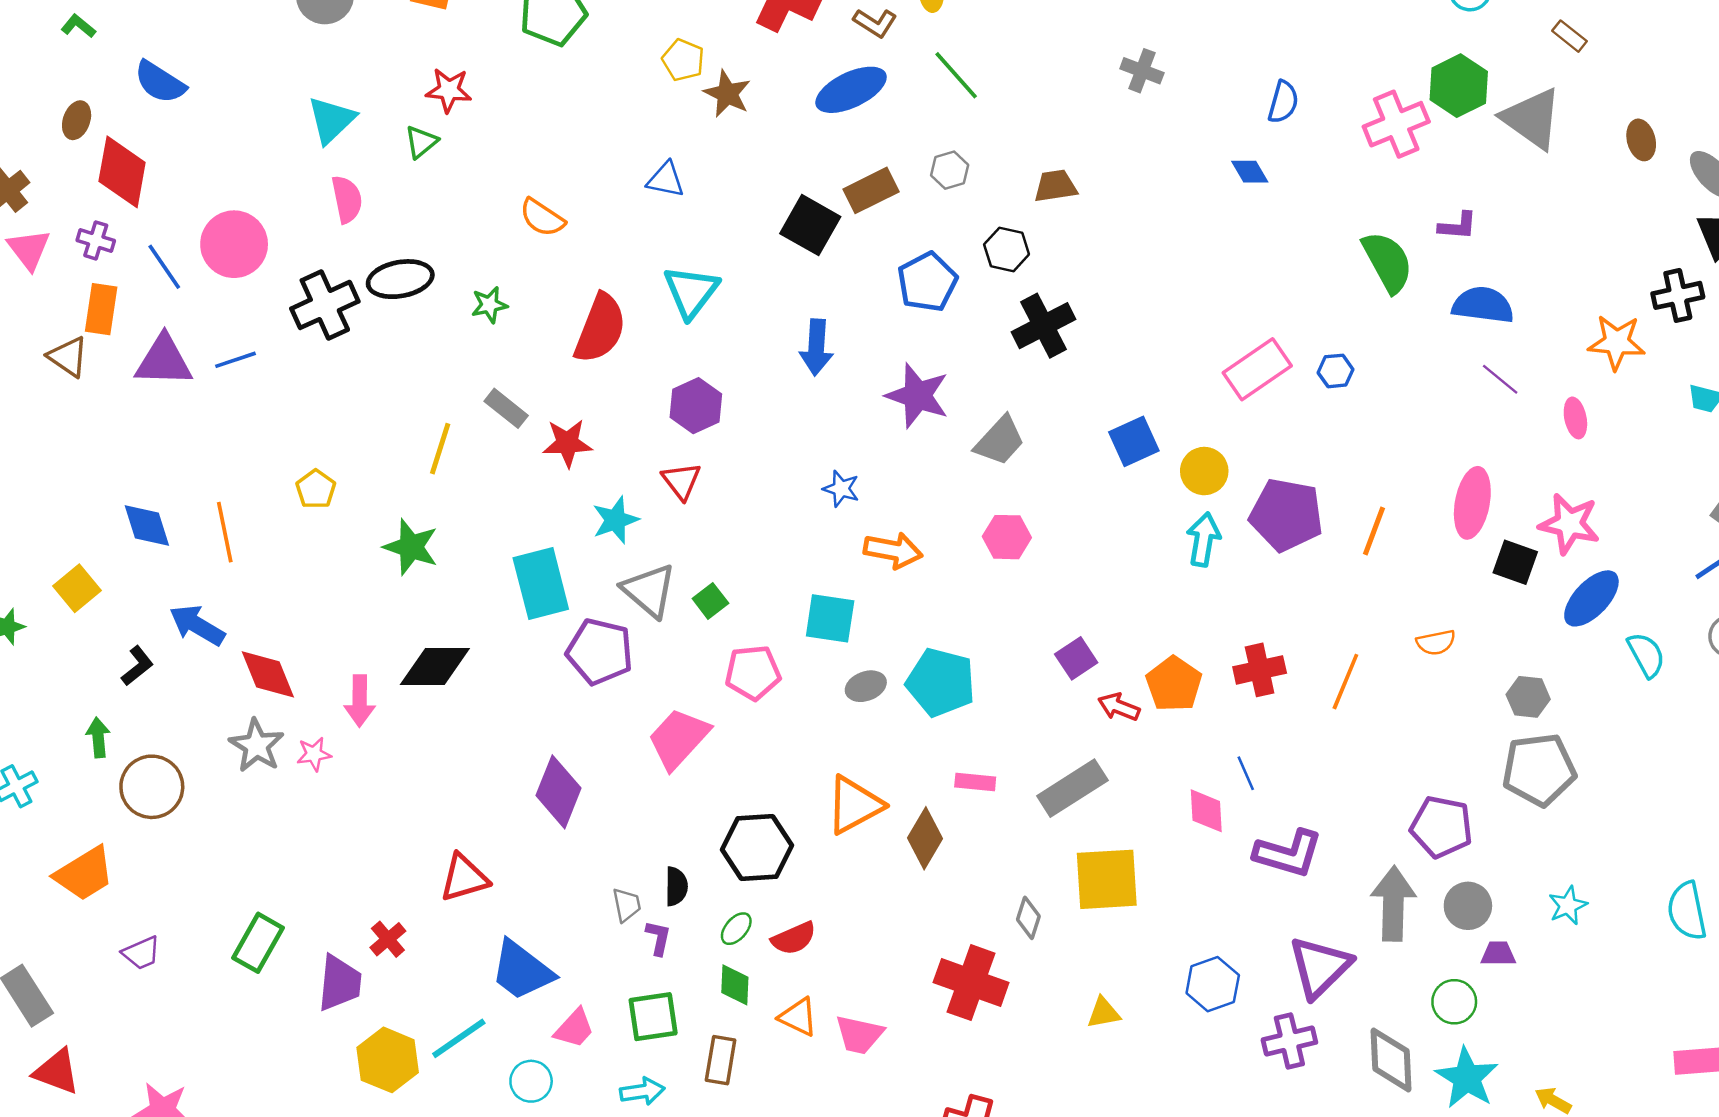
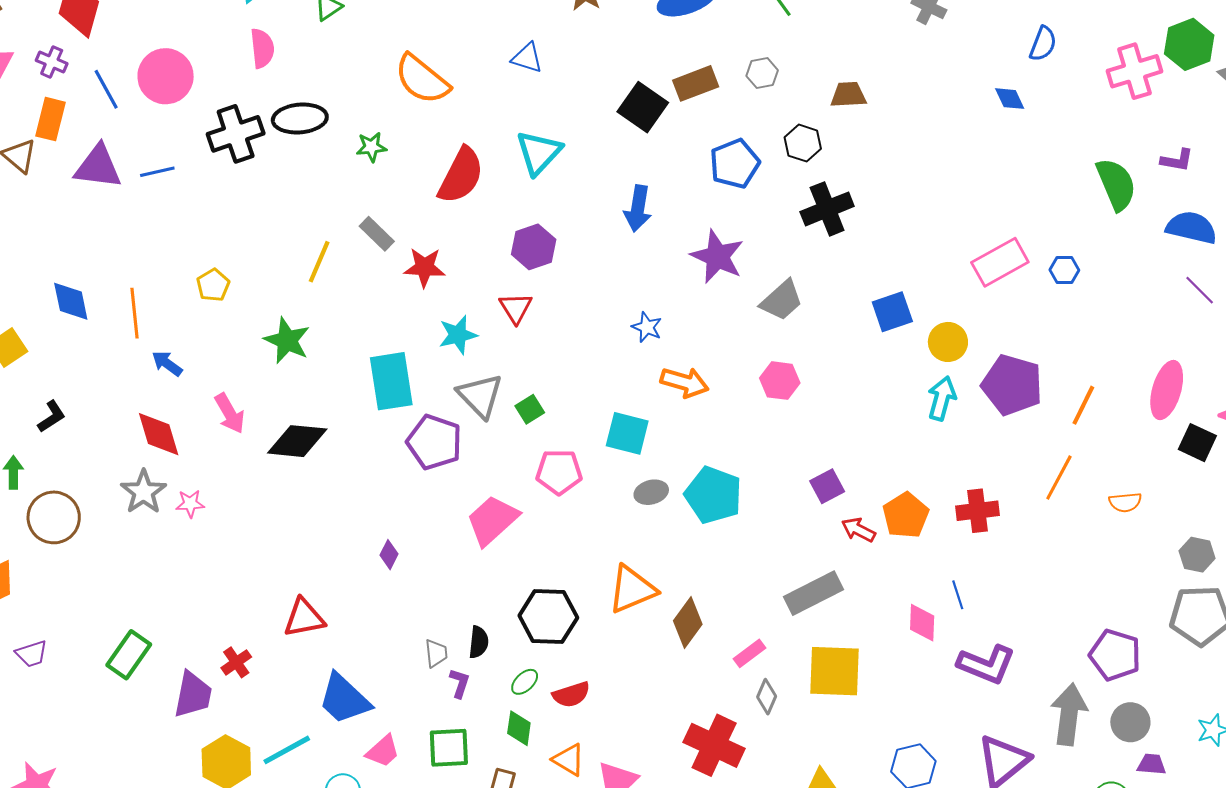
orange semicircle: (542, 218) -> (422, 79), size x1.5
blue arrow: (197, 625) -> (167, 364), moved, size x0.7
orange line: (1345, 682) -> (1059, 478), moved
pink arrow: (360, 701) -> (230, 413), moved, turned -36
pink rectangle: (975, 782) -> (749, 653), moved, turned -48
purple diamond: (559, 792) -> (389, 555), size x0.5

